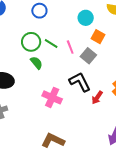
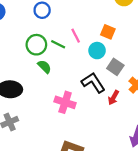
cyan circle: (86, 18) -> (97, 51), moved
pink line: (70, 47) -> (76, 36), moved
gray square: (88, 56) -> (115, 67), moved

